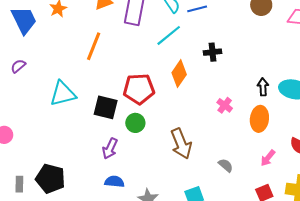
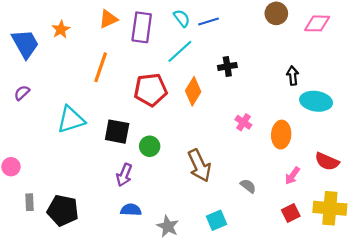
black arrow: (263, 87) -> (293, 76), moved
red pentagon: (139, 89) -> (151, 90), moved
gray rectangle: (19, 184) -> (29, 202), moved

